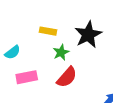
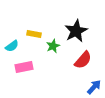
yellow rectangle: (48, 31) -> (34, 34), moved
red semicircle: (67, 77) -> (83, 60), moved

